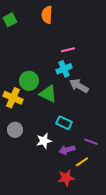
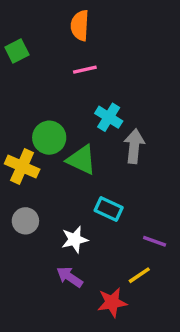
green square: (10, 20) -> (17, 51), moved
pink line: (68, 50) -> (85, 70), moved
cyan cross: (64, 69) -> (109, 117), turned -35
gray arrow: (79, 86) -> (134, 146), turned 66
purple arrow: (67, 150) -> (70, 277), moved, turned 49

